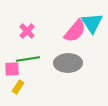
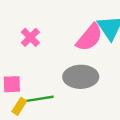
green line: (28, 59) -> (39, 99), moved

